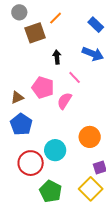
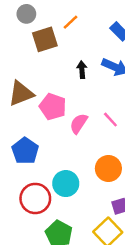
black arrow: (57, 57) -> (82, 70), moved
pink line: (75, 77) -> (110, 120), moved
brown triangle: (17, 97) -> (21, 93), moved, size x1.6

